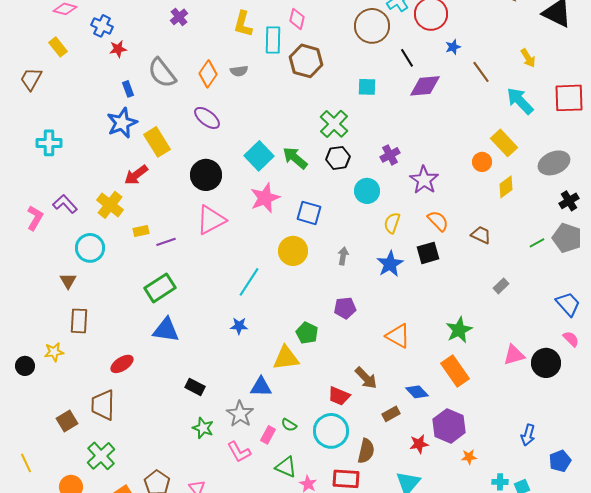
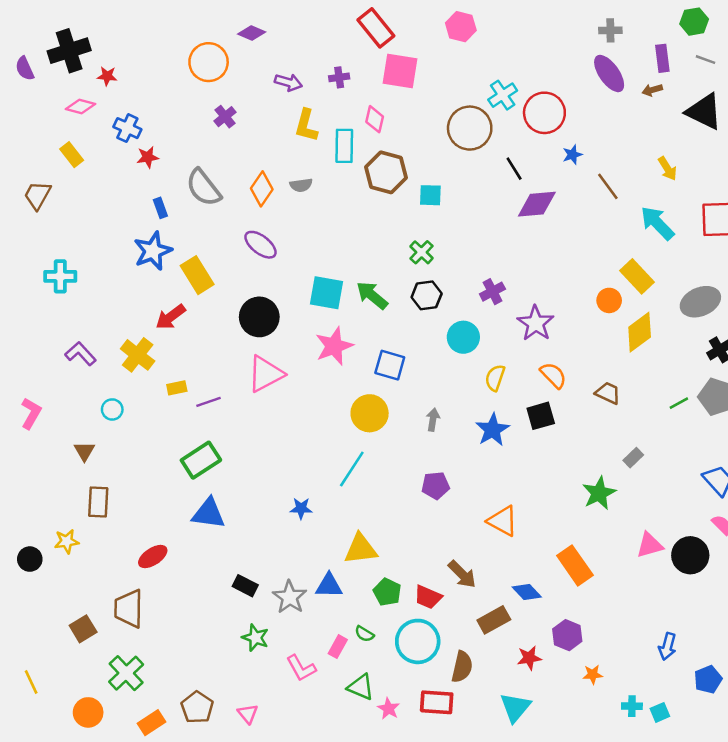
cyan square: (367, 87) -> (430, 195), moved
green cross: (334, 124) -> (422, 252), size x0.7
cyan square: (259, 156) -> (326, 293), turned -36
yellow diamond: (506, 187) -> (640, 332), size x1.4
pink L-shape: (35, 218) -> (31, 413), moved
cyan circle: (90, 248) -> (112, 409), size x0.6
cyan line: (249, 282) -> (352, 469), moved
green star: (459, 330) -> (599, 493), moved
green pentagon: (307, 333) -> (387, 592), moved
gray star: (240, 414) -> (290, 597), moved
brown rectangle: (391, 414) -> (494, 620), size x1.4
purple hexagon: (449, 426) -> (567, 635), size x0.7

